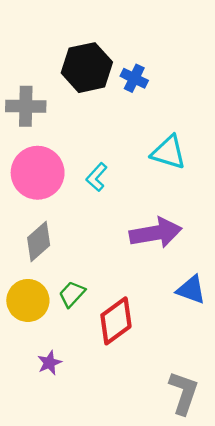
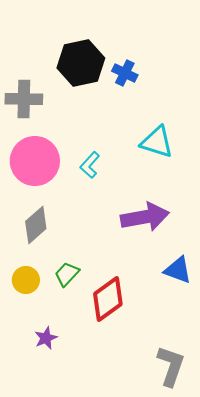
yellow circle: (28, 300) -> (26, 280), size x0.7

